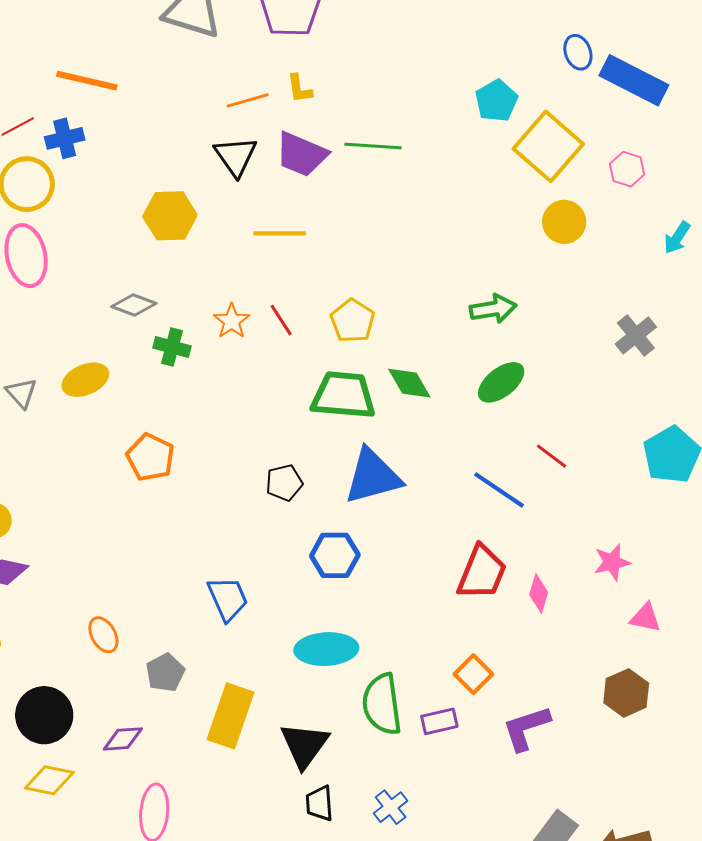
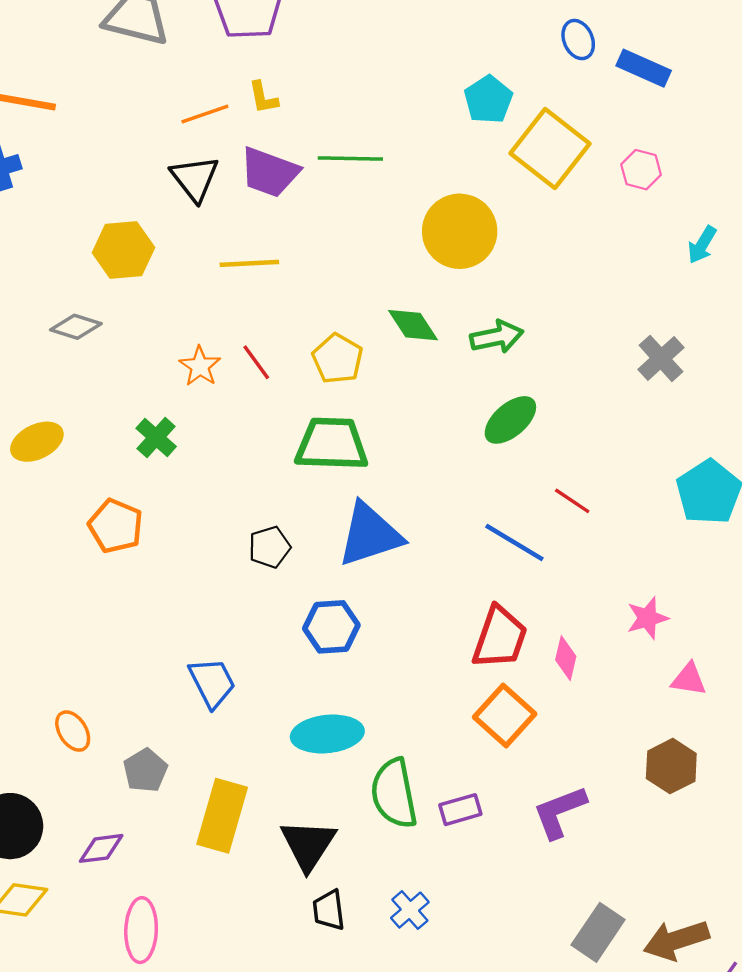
blue rectangle: (634, 80) -> (644, 68), size x0.7
yellow circle: (564, 222) -> (460, 231), moved, size x1.5
gray diamond: (134, 305) -> (76, 327), moved
green cross: (172, 347) -> (156, 437), moved, turned 30
green diamond: (409, 383) -> (413, 325), moved
orange square: (473, 674) -> (505, 716), moved, size x1.4

